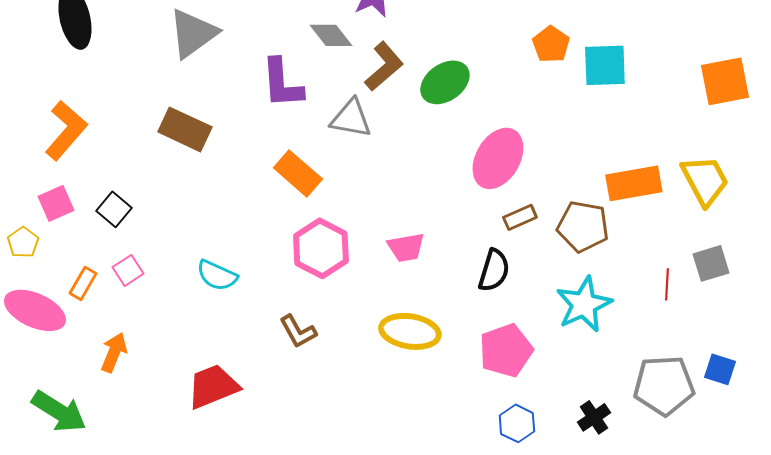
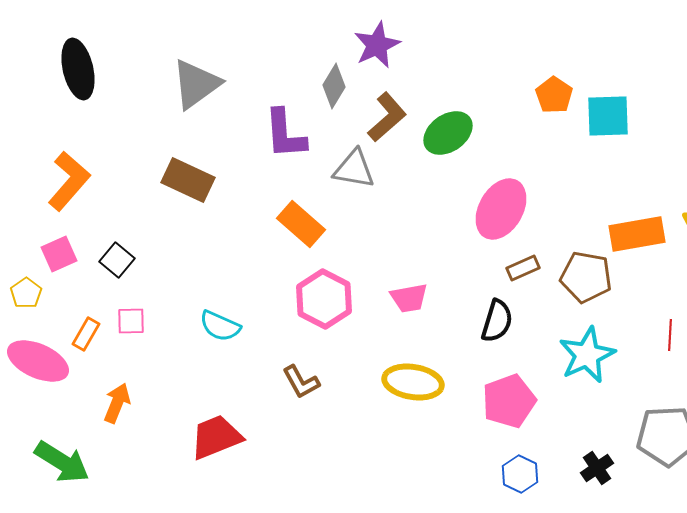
gray diamond: (331, 35) -> (334, 86), turned 69
pink square: (128, 270) -> (131, 321), turned 32

